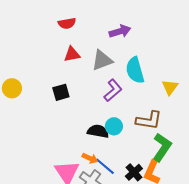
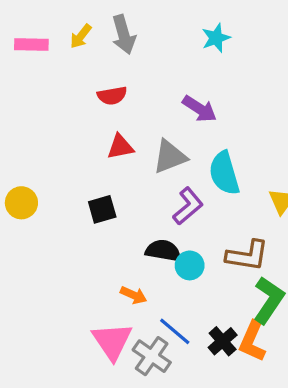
purple arrow: (120, 31) -> (199, 109), turned 50
black semicircle: (98, 131) -> (163, 251), moved
orange arrow: (90, 158) -> (134, 295), moved

